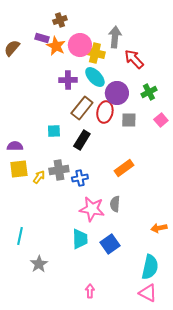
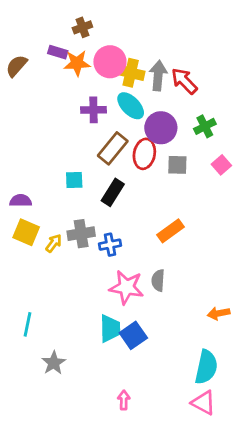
gray arrow: (115, 37) -> (158, 76), moved
orange star: (56, 46) -> (77, 63), turned -30
yellow square: (19, 169) -> (26, 232), turned 30
blue square: (110, 244) -> (133, 335), moved

